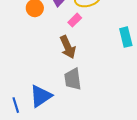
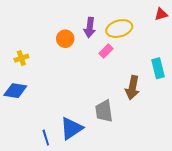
brown arrow: (68, 47) -> (132, 88), moved, turned 35

